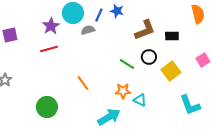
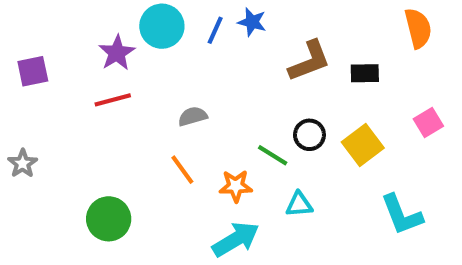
gray semicircle: (88, 30) -> (193, 116), moved
black circle: (149, 57) -> (309, 135), moved
green line: (127, 64) -> (273, 155), moved
orange star: (123, 91) -> (236, 186), moved
cyan triangle: (140, 100) -> (299, 204), turned -32

